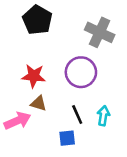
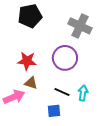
black pentagon: (37, 20) -> (30, 16), turned 30
black line: (77, 115) -> (62, 92), turned -42

